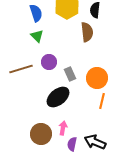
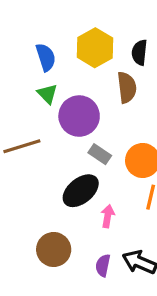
purple circle: (49, 62) -> (79, 116), moved, size x1.6
gray rectangle: (70, 74) -> (100, 154), turned -32
pink arrow: (63, 128) -> (108, 216), moved

